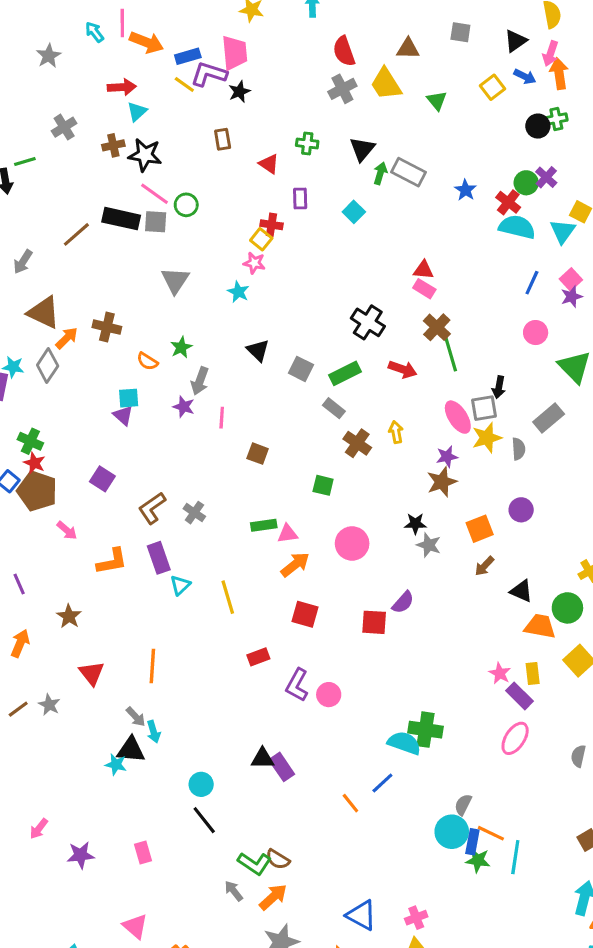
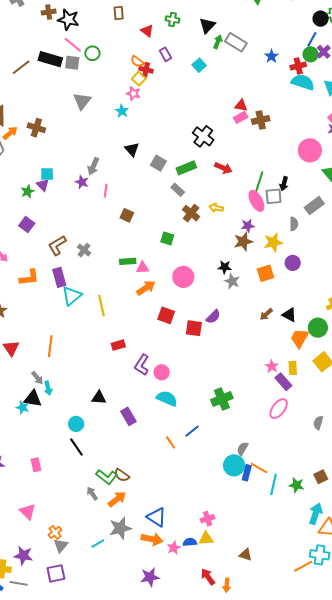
purple rectangle: (300, 199) -> (165, 54), turned -32
red cross: (508, 202) -> (298, 66), turned 35
blue line: (532, 283) -> (312, 39), moved
pink rectangle: (424, 289) -> (241, 117), turned -64
brown cross: (437, 327) -> (261, 120), moved, turned 30
pink circle: (536, 333) -> (310, 150), size x1.5
green star: (181, 347) -> (28, 191), moved
green line: (450, 353) -> (259, 183), moved, turned 30
orange semicircle: (147, 361) -> (137, 62), moved
yellow arrow: (396, 432) -> (216, 208), turned -72
yellow star: (487, 438) -> (273, 242), moved
brown arrow: (484, 566) -> (266, 314), moved
cyan triangle: (180, 585) -> (72, 296), size x1.5
red square: (305, 614) -> (166, 315), moved
orange trapezoid: (540, 626) -> (300, 338), turned -75
green cross: (426, 730) -> (222, 399), turned -35
cyan semicircle: (404, 743) -> (167, 398), moved
black triangle: (263, 758) -> (99, 398), moved
green star: (478, 860) -> (296, 485), moved
blue triangle: (361, 915) -> (157, 517), moved

